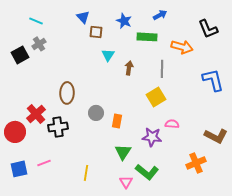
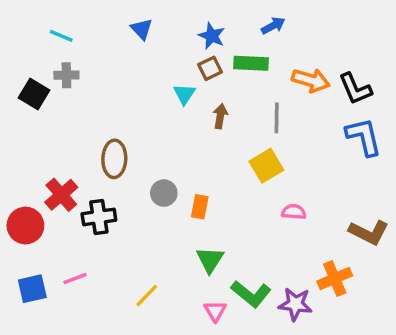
black L-shape: (208, 29) -> (355, 89), moved
brown square: (96, 32) -> (210, 68), moved, turned -32
gray cross: (39, 44) -> (66, 75), turned 32
black square: (20, 55) -> (34, 94), turned -30
purple star: (152, 137) -> (295, 304), moved
yellow line: (86, 173) -> (147, 296), turned 35

